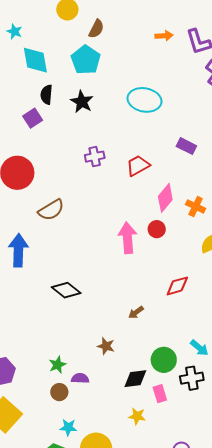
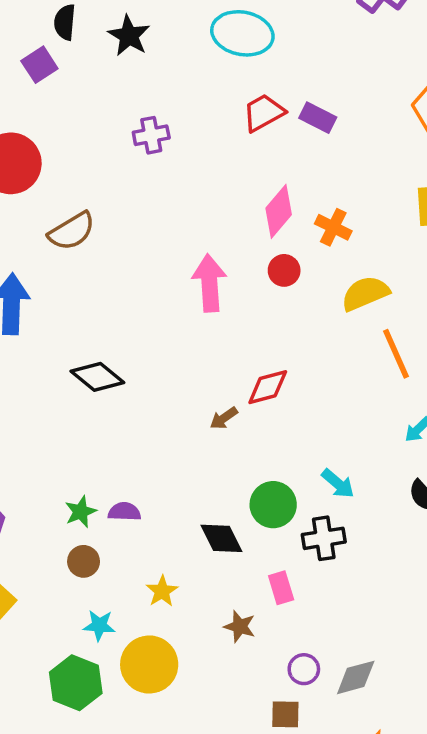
red trapezoid: (138, 166) -> (264, 113), moved
red circle: (157, 229) -> (284, 270), moved
red diamond: (177, 286) -> (268, 387), moved
brown star: (106, 346) -> (240, 626), moved
purple semicircle: (80, 378) -> (124, 512), moved
black diamond: (135, 379) -> (221, 538), turned 70
pink rectangle: (160, 394) -> (281, 588), moved
yellow star: (137, 416) -> (162, 591), moved, turned 30

